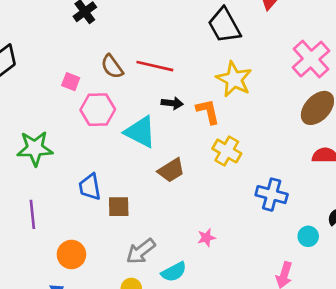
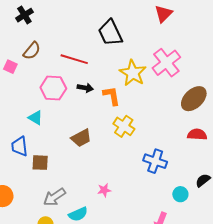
black trapezoid: (224, 25) -> (110, 33), moved
pink cross: (311, 59) -> (166, 63), moved
brown semicircle: (112, 67) -> (32, 51), moved, turned -108
pink hexagon: (98, 110) -> (53, 88), moved
cyan triangle: (140, 132) -> (35, 118), moved, size x0.6

